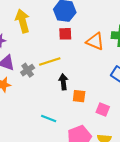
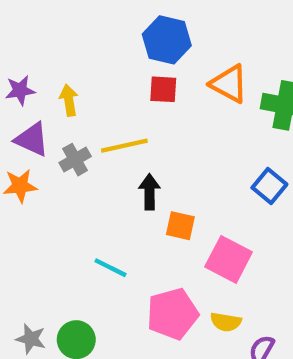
yellow arrow: (23, 21) -> (69, 100), moved, size x0.6
orange triangle: (95, 41) -> (229, 84), moved
pink square: (103, 110) -> (229, 259), size x1.5

